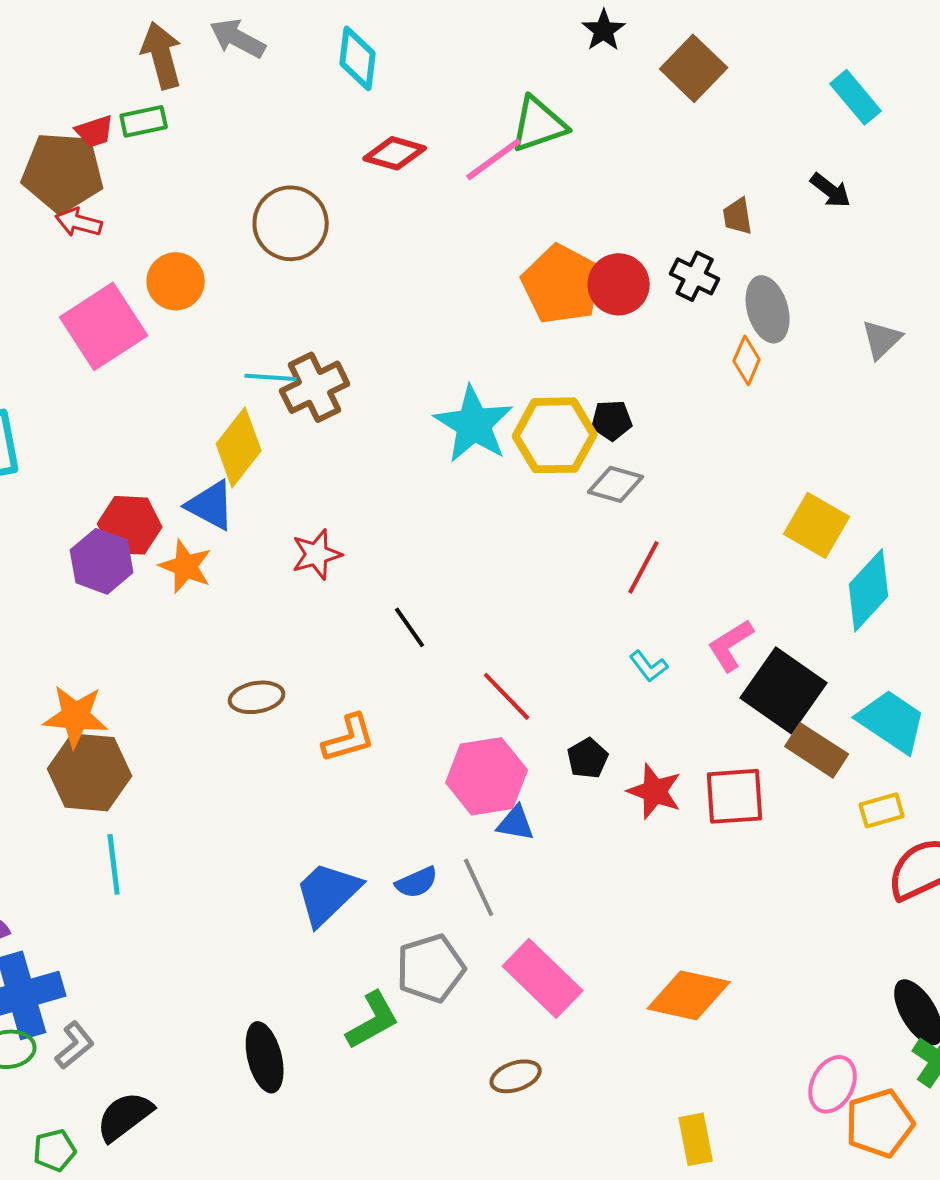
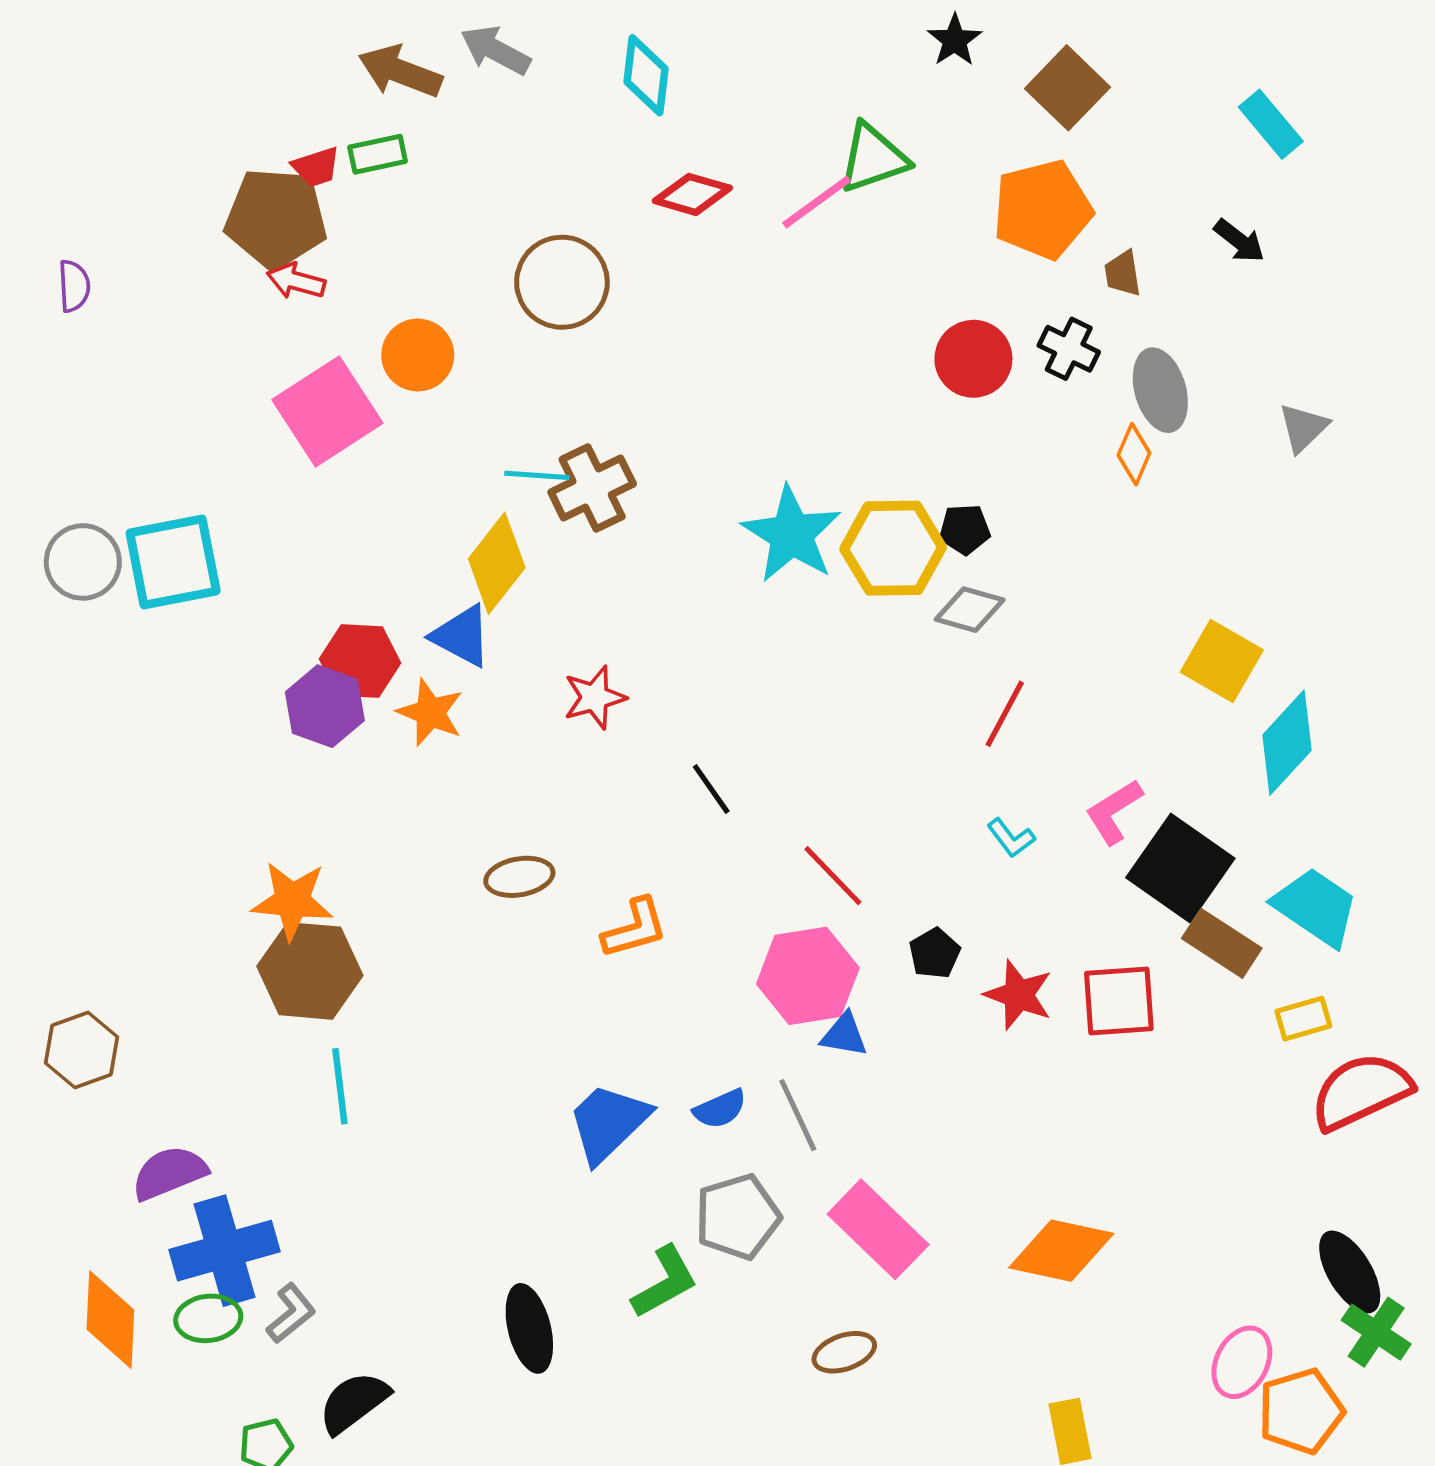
brown arrow: (162, 55) -> (400, 72), turned -54
orange pentagon: (562, 284) -> (1042, 209), moved, turned 30

